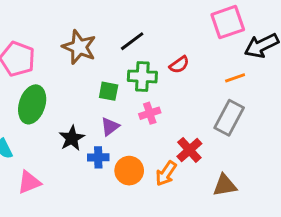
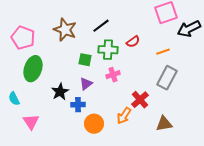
orange line: (235, 78) -> (163, 52), moved
orange circle: (129, 171) -> (94, 124), moved
pink triangle: (29, 182) -> (31, 122), turned -42

